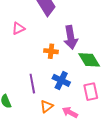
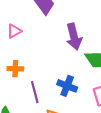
orange cross: (51, 51) -> (15, 69), moved

